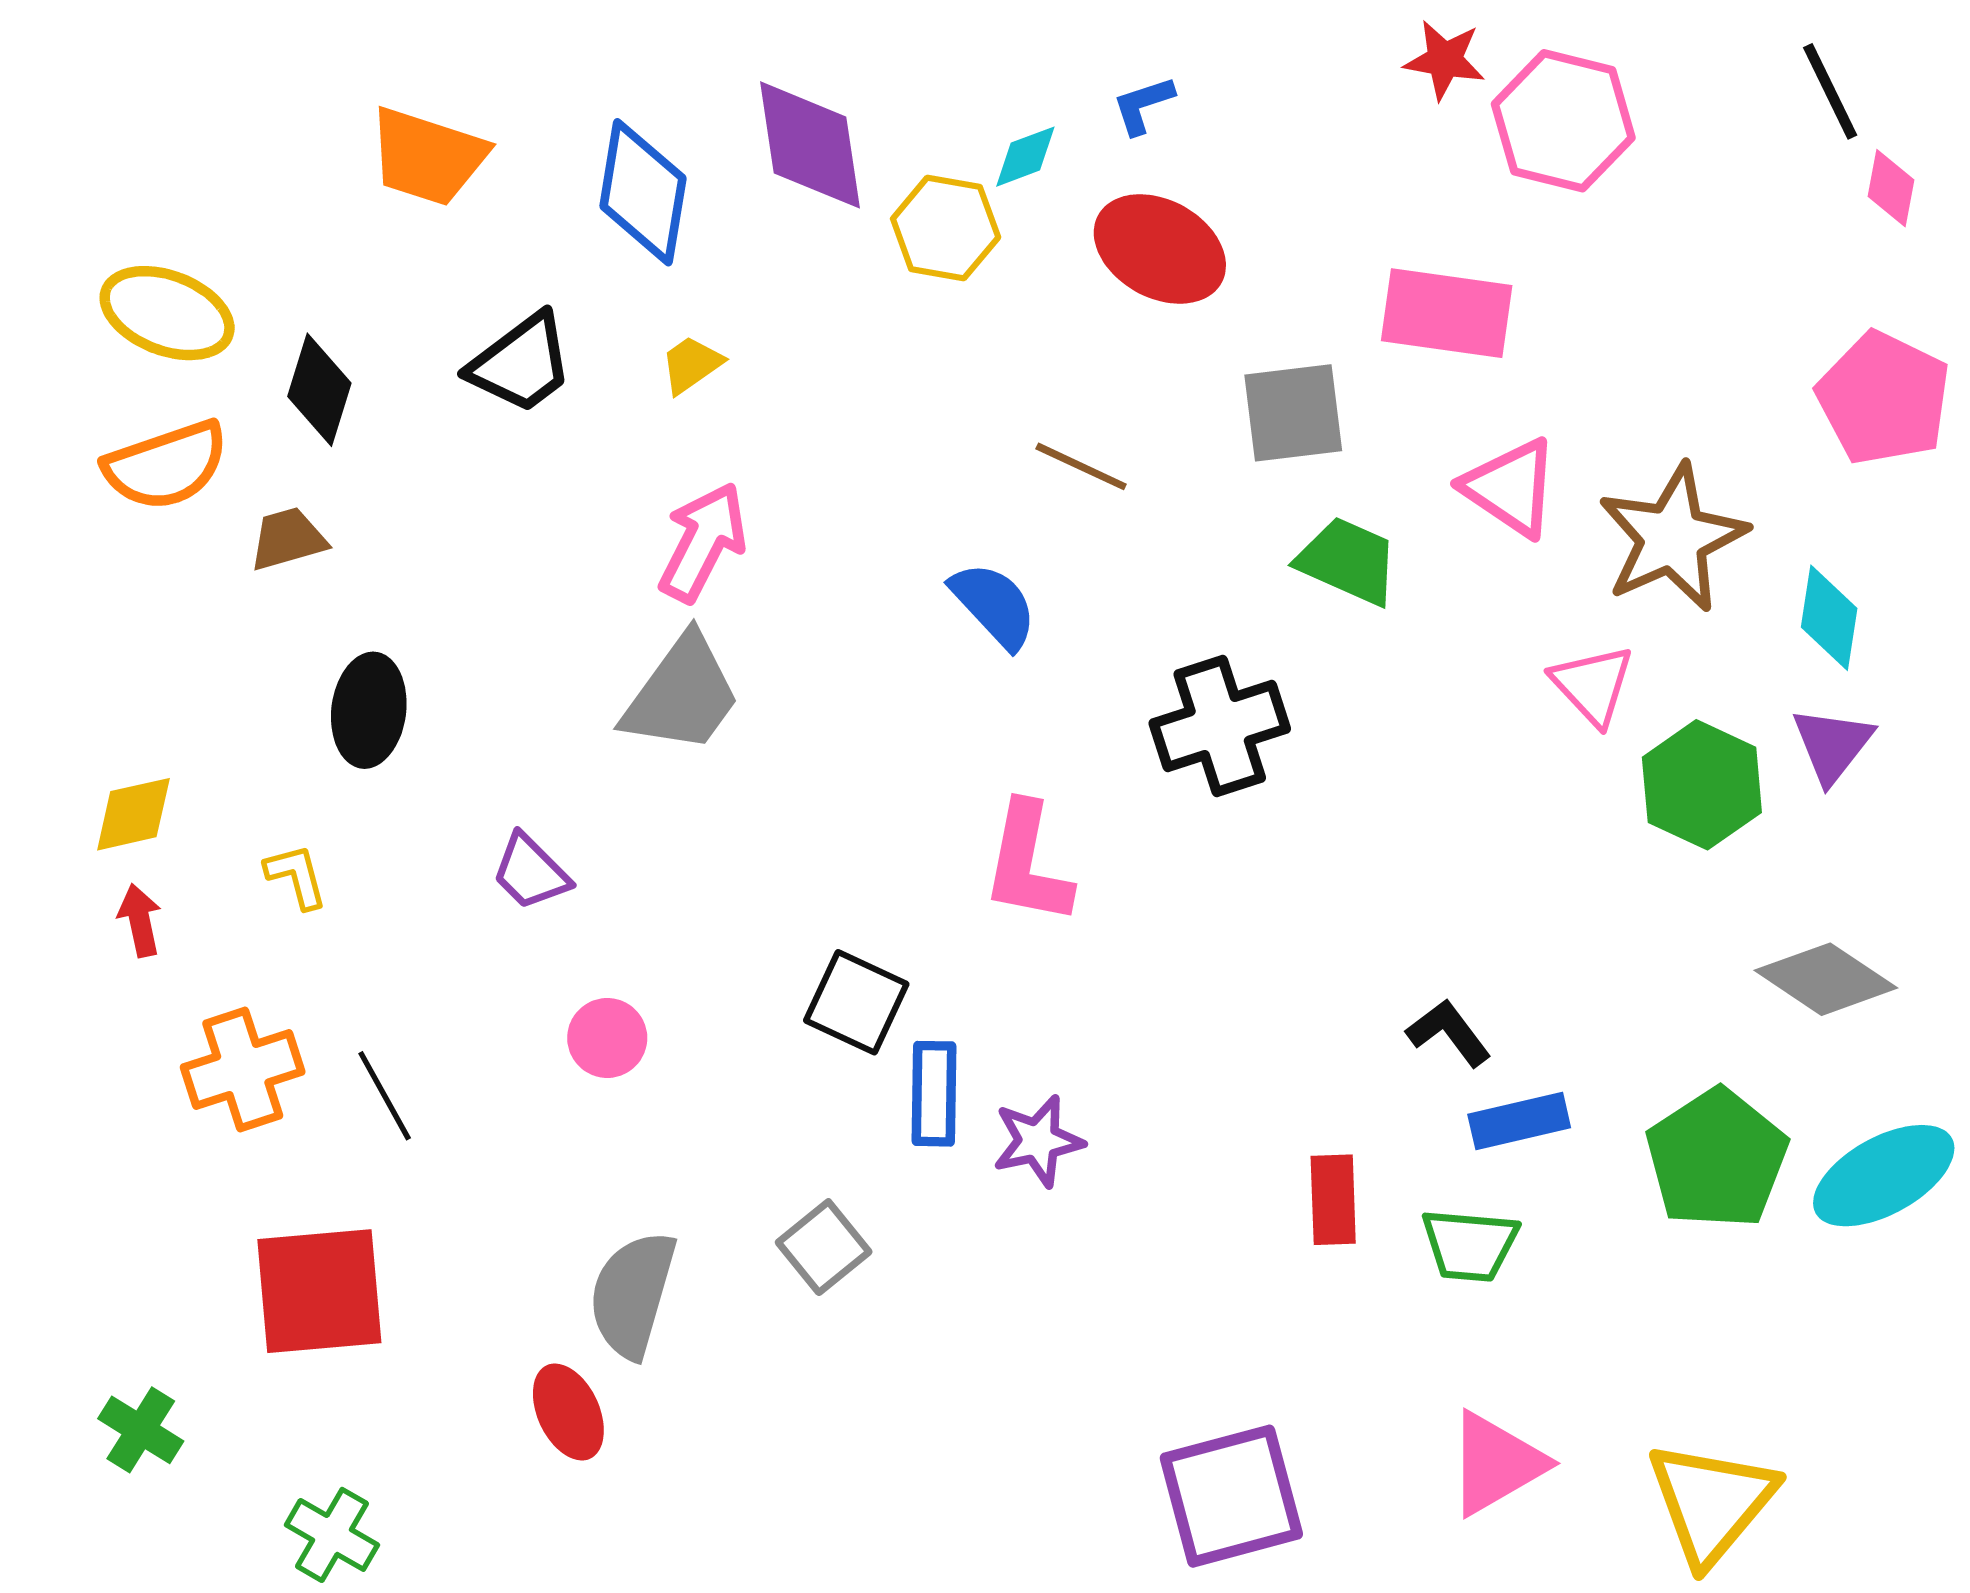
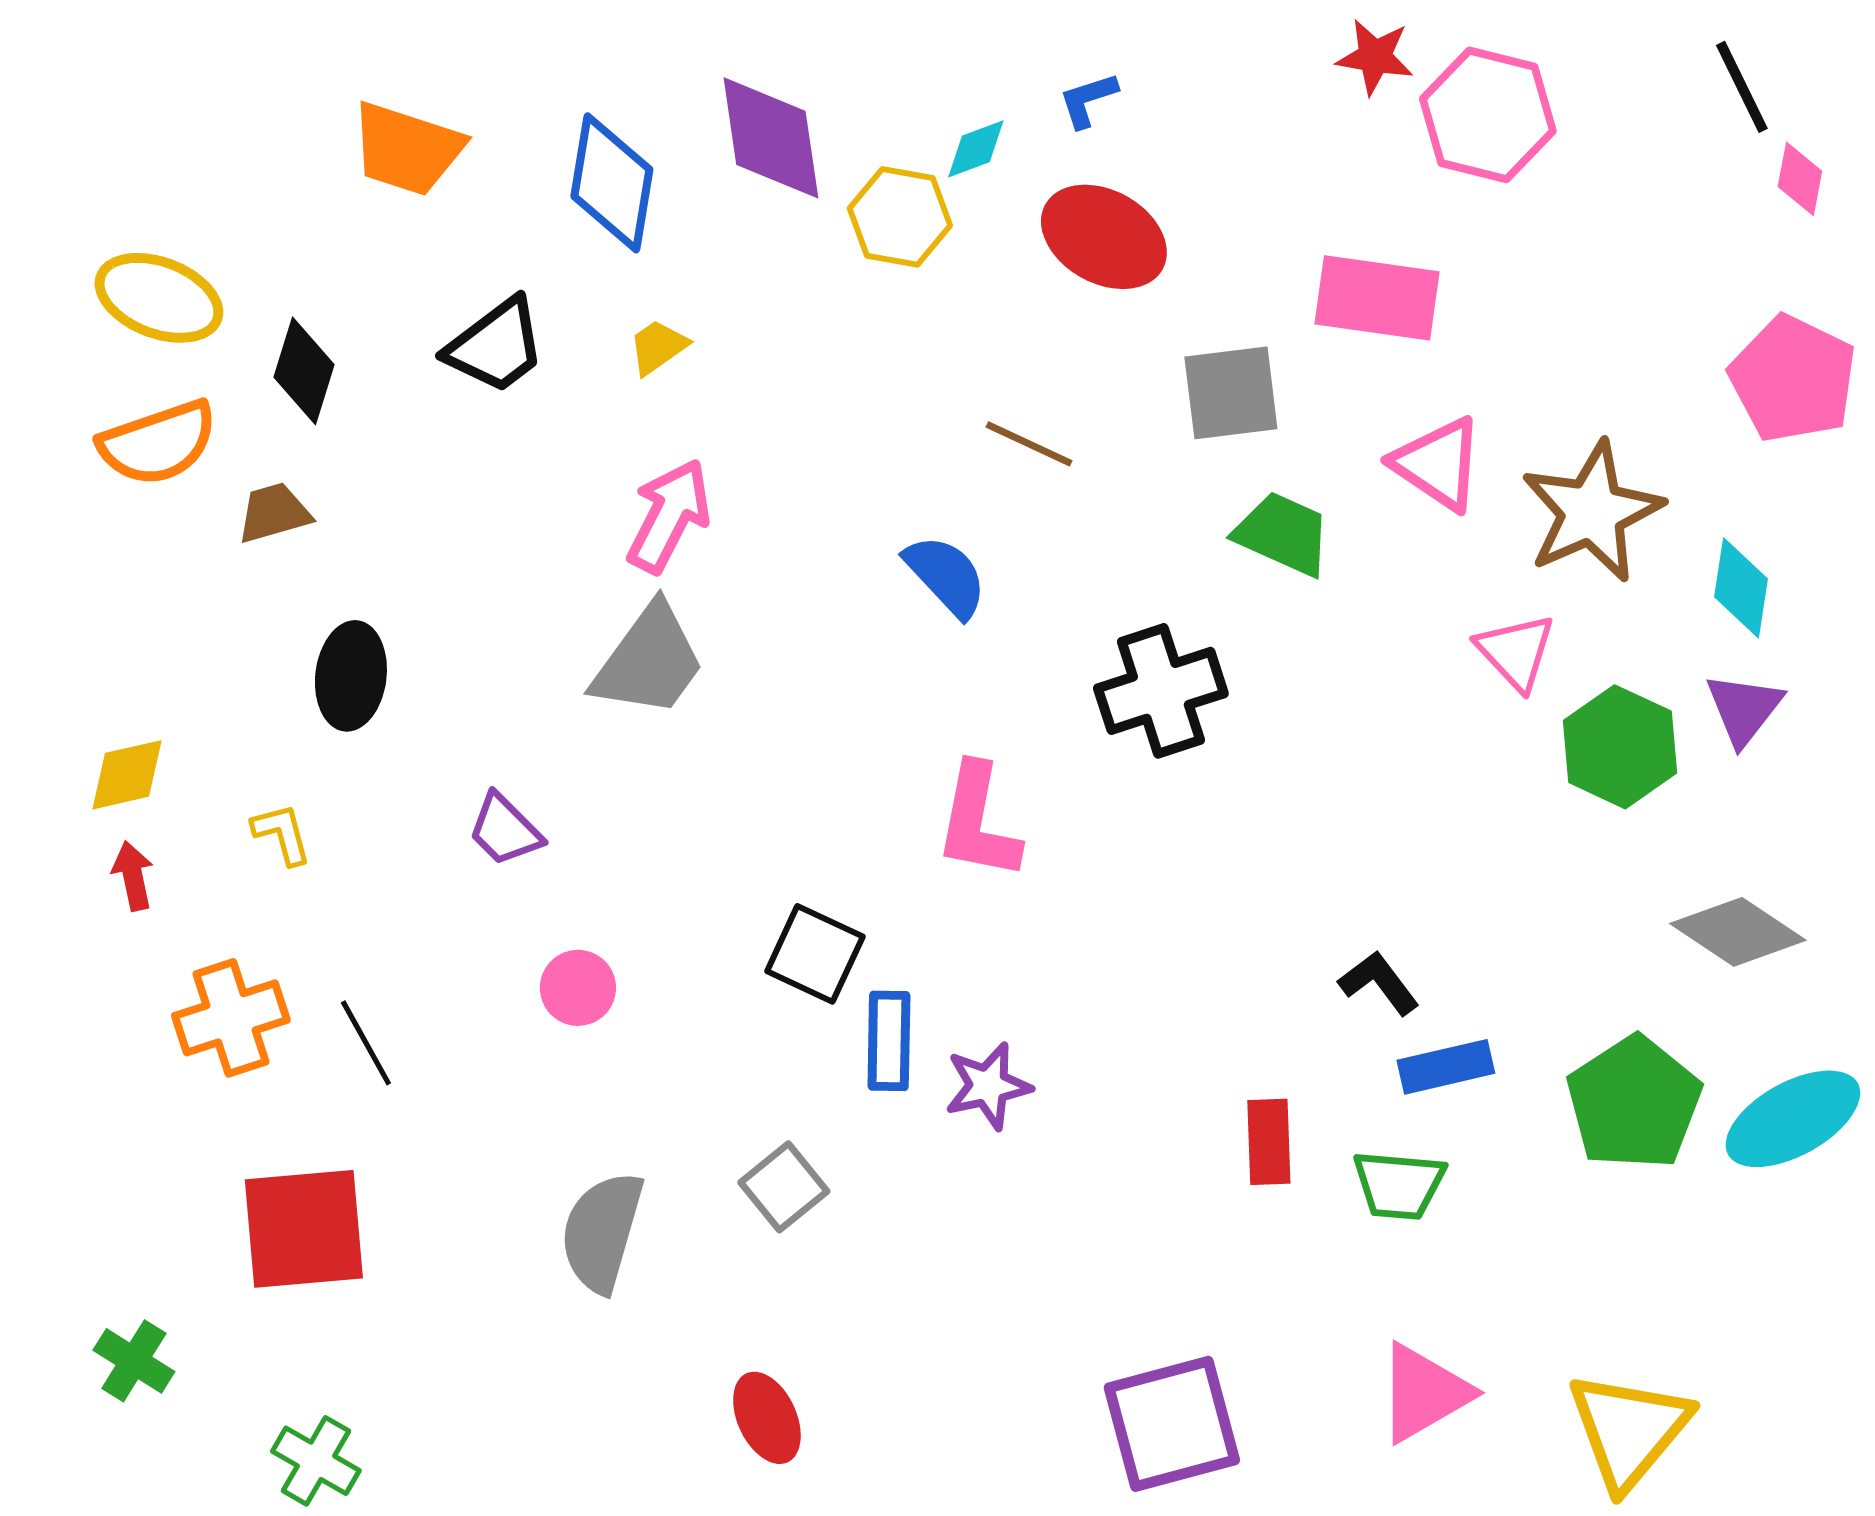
red ellipse: (568, 1412) -> (767, 1418), moved

